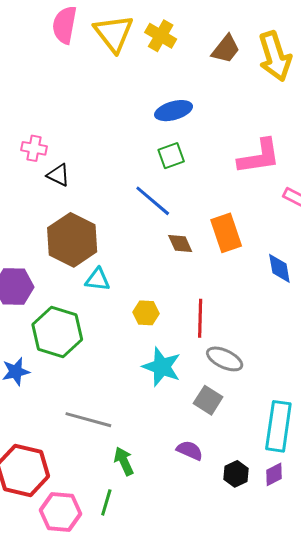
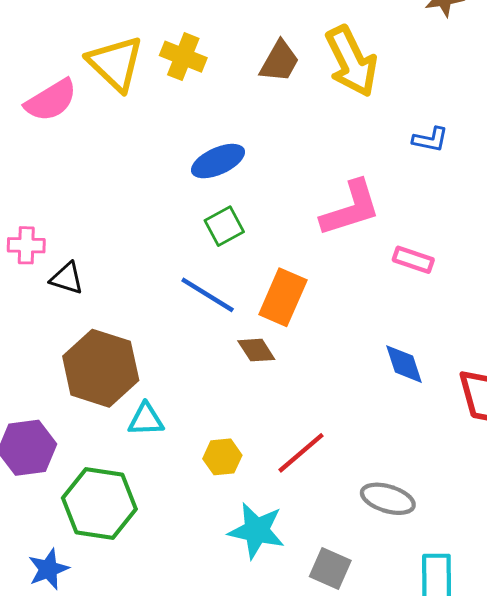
pink semicircle: (64, 25) -> (51, 100), moved, turned -123
orange rectangle: (226, 233) -> (283, 297), moved, turned 51
red line: (200, 318) -> (301, 453), turned 57
gray ellipse: (225, 359) -> (388, 499), moved

